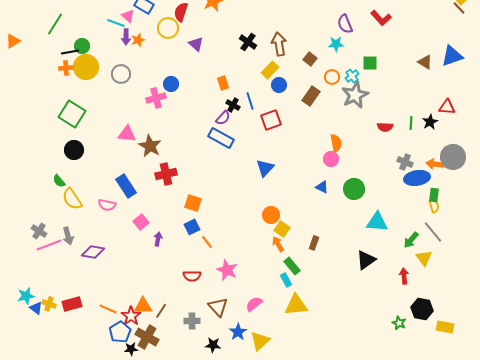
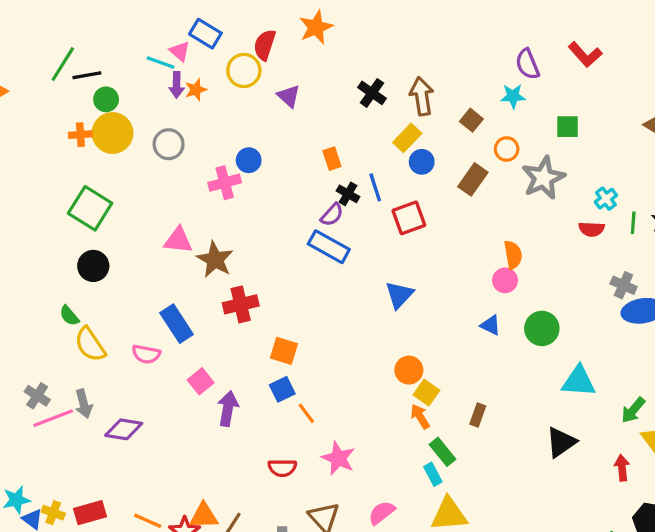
black line: (70, 52) -> (87, 75), moved
cyan cross: (352, 76) -> (606, 199), moved
purple arrow: (158, 239) -> (228, 409), size x1.5

